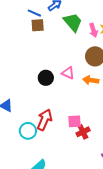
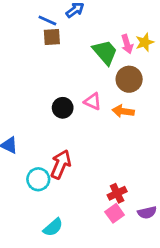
green trapezoid: (73, 22) -> (105, 52), moved
pink square: (74, 121) -> (115, 213), moved, turned -32
red cross: (83, 132) -> (117, 193), moved

